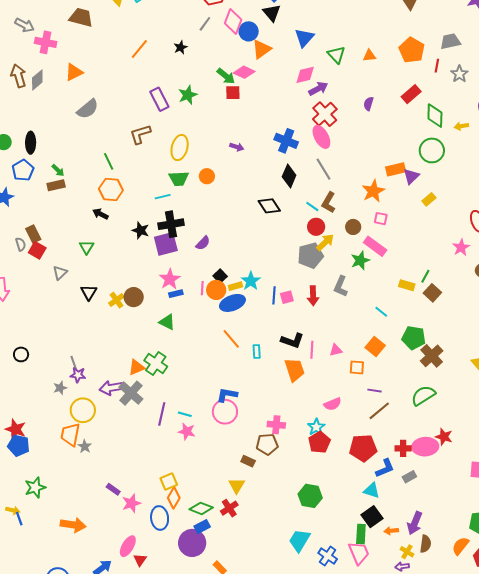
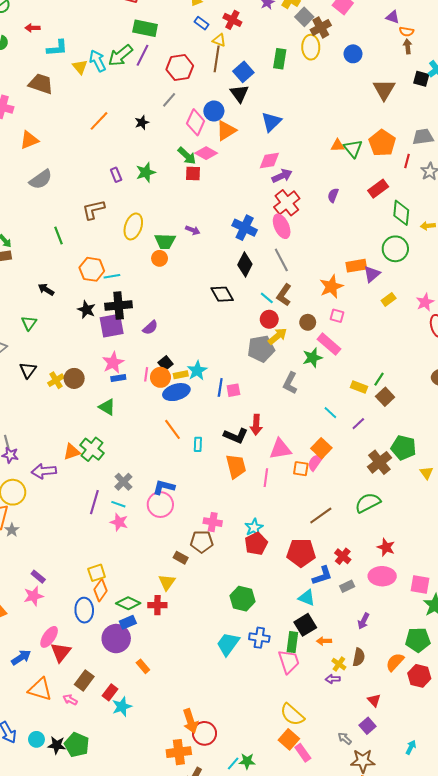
pink diamond: (233, 21) -> (196, 122), moved
green triangle: (336, 55) -> (353, 149), moved
purple rectangle: (159, 99) -> (116, 175), size x0.6
green trapezoid: (179, 179) -> (165, 241), moved
orange hexagon: (111, 190) -> (92, 269), moved
pink star: (461, 247) -> (425, 302), moved
red arrow: (313, 296) -> (256, 425), moved
green pentagon: (414, 338) -> (404, 448), moved
pink line: (312, 350) -> (266, 478), moved
pink triangle: (336, 350) -> (280, 449), size x1.6
purple line: (374, 391) -> (358, 424), moved, turned -56
gray cross: (131, 393) -> (123, 482), moved, size x0.7
pink semicircle: (333, 404) -> (315, 462), moved, turned 144
pink ellipse: (425, 447) -> (382, 576), moved
red cross: (403, 448) -> (343, 556), turned 35
pink star: (131, 503) -> (34, 596), moved
red cross: (229, 508) -> (157, 605), turned 30
purple arrow: (415, 523) -> (364, 621), moved, size x0.7
blue cross: (328, 556) -> (259, 638), moved, turned -30
red triangle: (140, 560) -> (61, 652), size x1.5

